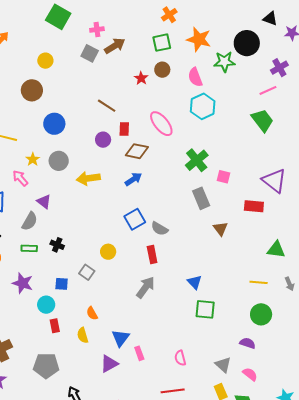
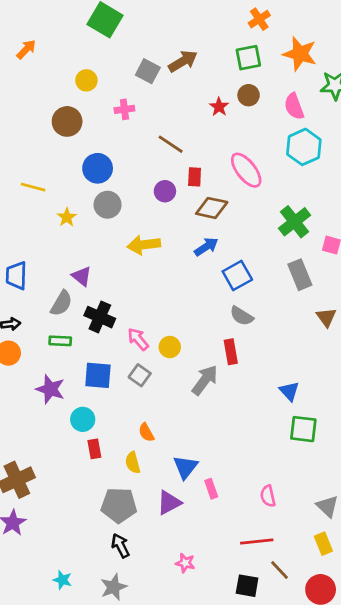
pink cross: (97, 29) -> (124, 109), moved
gray circle: (59, 161) -> (108, 205), moved
pink arrow: (20, 178) -> (138, 339), moved
blue square: (135, 219) -> (237, 275), moved
black cross: (57, 245) -> (100, 317), moved, size x1.5
blue square: (62, 284) -> (98, 375), moved, size x1.5
gray arrow: (145, 287) -> (205, 380), moved
gray pentagon: (46, 366) -> (119, 505), moved

